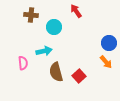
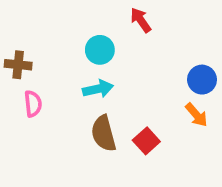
brown cross: (31, 15) -> (18, 65), moved
cyan arrow: (44, 51) -> (98, 89), moved
pink semicircle: (23, 63) -> (33, 104), moved

